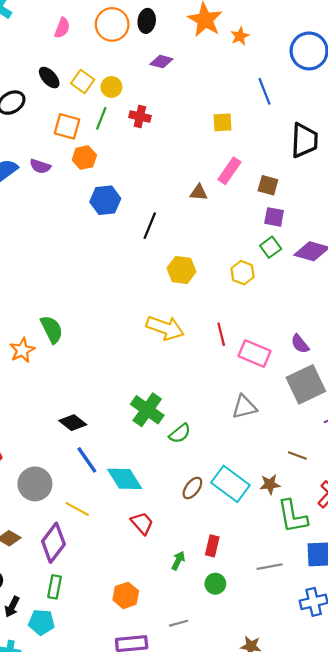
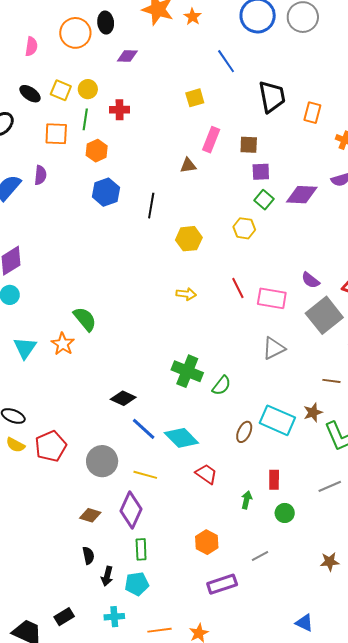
orange hexagon: (84, 158) -> (97, 151), moved
purple semicircle: (40, 166) -> (40, 175), turned -90
yellow arrow: (165, 328) -> (186, 294), size x0.6

